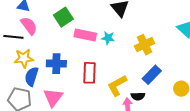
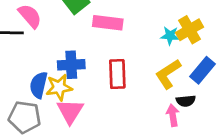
cyan star: (108, 38) -> (170, 36), moved
yellow star: (24, 58) -> (59, 87), moved
yellow L-shape: (117, 85) -> (168, 74), moved

